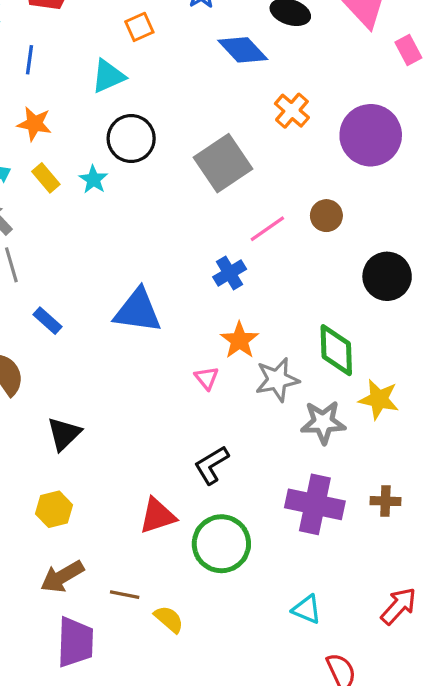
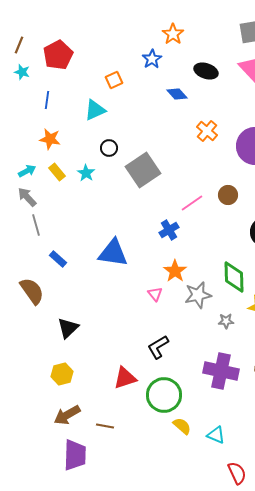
blue diamond: (243, 50) -> (177, 94), size x0.7
black circle: (131, 138) -> (109, 148), size x0.6
gray square: (223, 163) -> (143, 170), moved
gray star: (323, 422) -> (226, 321), size x0.6
yellow semicircle: (169, 619) -> (182, 426), moved

